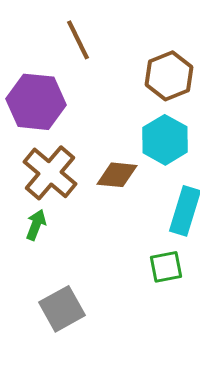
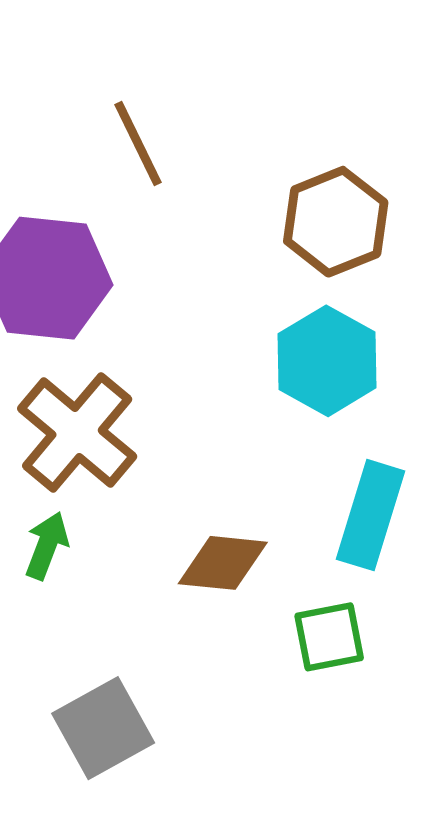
brown diamond: (117, 175) -> (223, 563), moved

